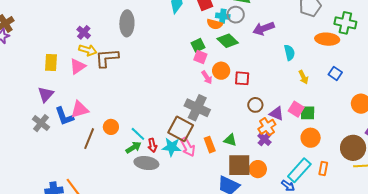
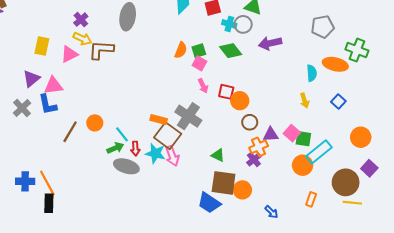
orange semicircle: (215, 24) -> (181, 50), moved, turned -91
cyan semicircle: (289, 53) -> (312, 73), moved
orange circle: (221, 71) -> (240, 101), moved
red square: (242, 78) -> (226, 92), moved
pink triangle: (80, 109) -> (53, 86), moved
purple triangle: (276, 114) -> (271, 135), turned -35
orange rectangle: (210, 145) -> (159, 120), moved, turned -63
cyan rectangle: (299, 170) -> (319, 152), moved

